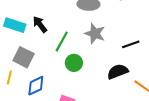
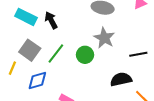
green line: (62, 41) -> (56, 53), moved
green circle: (74, 63) -> (85, 55), moved

